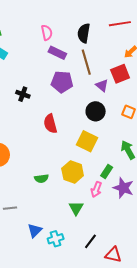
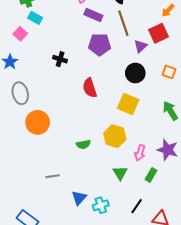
purple triangle: (102, 85) -> (141, 46), turned 40
green rectangle: (107, 172) -> (151, 175), moved

